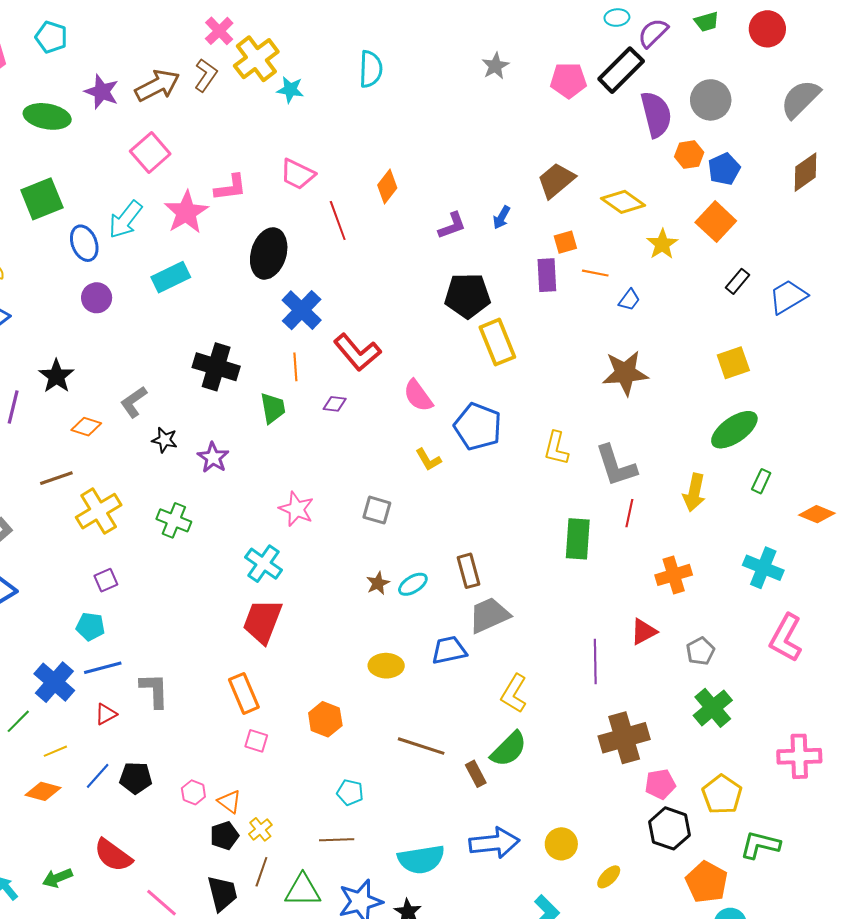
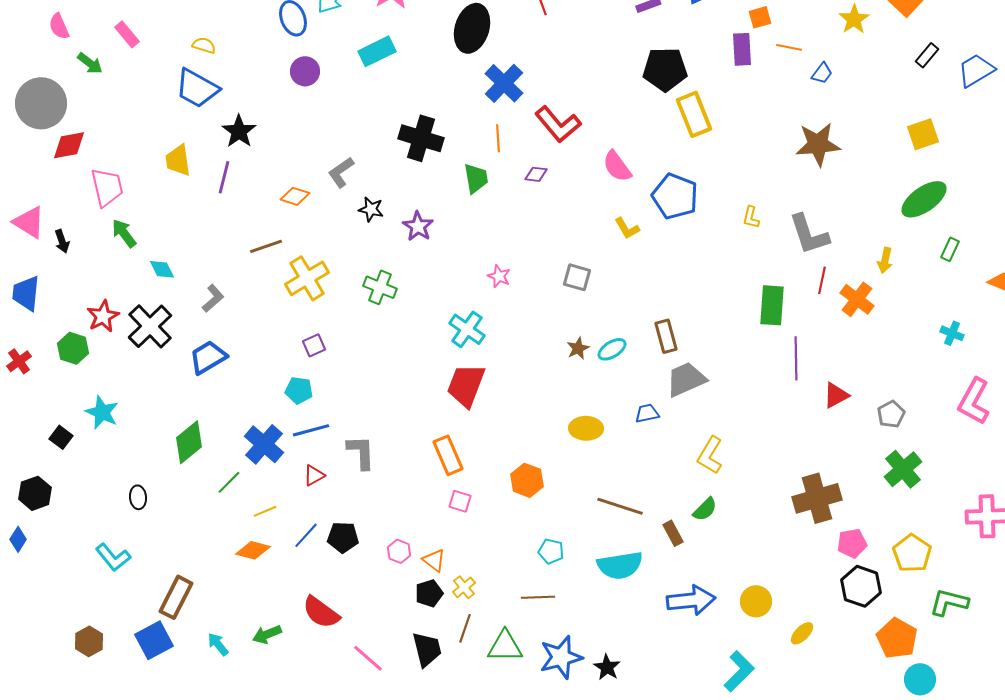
black star: (56, 376) -> (239, 131), moved
yellow L-shape: (556, 448) -> (751, 217), size x0.7
yellow arrow: (694, 493) -> (885, 260), size x0.7
pink star: (296, 509) -> (499, 276), size x0.7
cyan cross: (763, 568) -> (952, 333), size x0.6
orange cross: (674, 575) -> (857, 299), moved, turned -36
blue trapezoid: (449, 650) -> (647, 413), size x0.7
purple line: (595, 662) -> (796, 358), moved
green semicircle: (509, 749) -> (705, 509), size x0.7
cyan semicircle: (421, 859) -> (620, 565), moved

